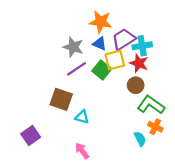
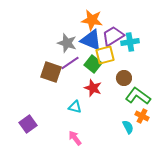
blue triangle: (100, 44) -> (91, 40), size x1.6
red star: (139, 63) -> (93, 88), moved
brown square: (61, 99) -> (51, 72), moved

